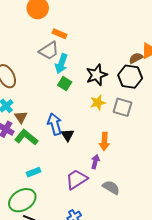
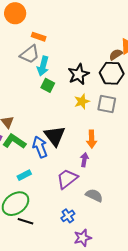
blue arrow: (55, 124) -> (40, 147), moved
black triangle: (67, 135) -> (55, 136), size x1.6
gray semicircle: (111, 187) -> (94, 195), moved

